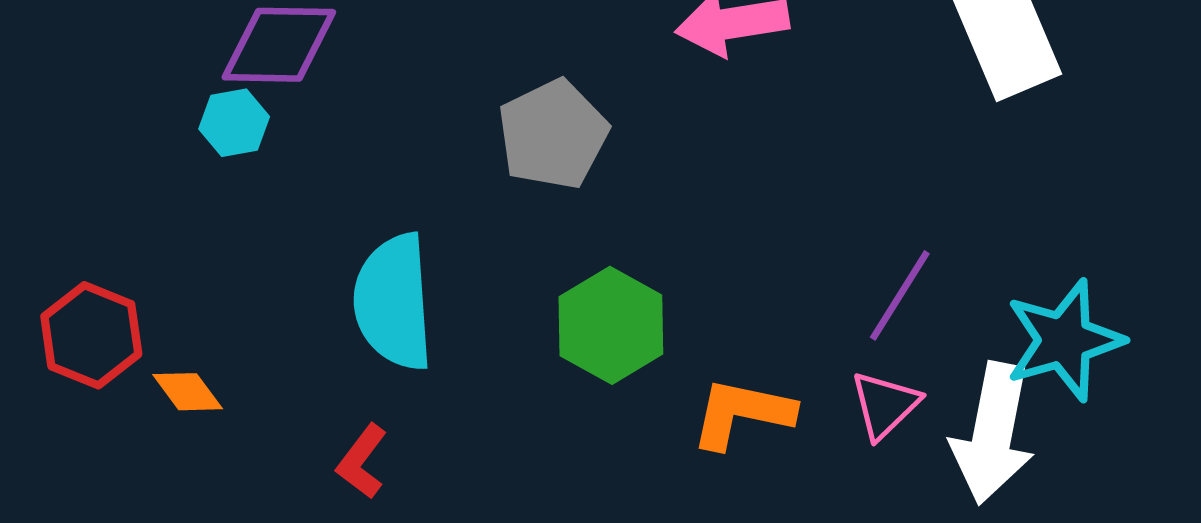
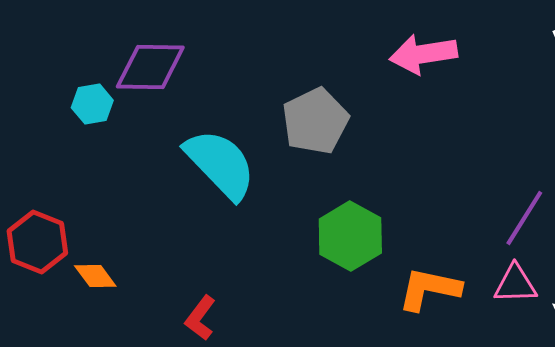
cyan hexagon: (234, 123) -> (92, 104), moved
cyan semicircle: (393, 302) -> (220, 164), moved, turned 140
pink triangle: (885, 405) -> (515, 284), turned 42

